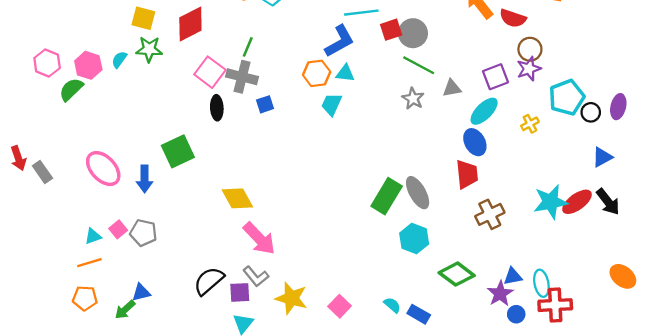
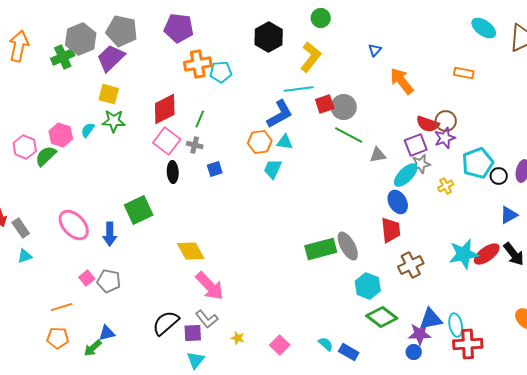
red semicircle: (513, 18) -> (428, 124), moved
red diamond: (190, 24) -> (165, 109), moved
pink hexagon: (47, 63) -> (25, 147), moved
gray cross: (242, 77) -> (195, 145), size x0.6
gray star: (413, 99) -> (421, 164), moved, turned 30
green rectangle: (387, 196) -> (321, 249), turned 44
cyan triangle: (93, 236) -> (25, 256), moved
cyan hexagon: (414, 239) -> (368, 286), moved
blue triangle: (513, 276) -> (431, 319), size x1.4
purple star: (500, 294) -> (420, 334), turned 30
yellow star: (291, 298) -> (238, 338), size x0.5
blue circle: (516, 314) -> (414, 352), moved

